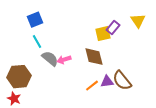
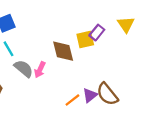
brown diamond: (94, 57) -> (63, 51), moved
pink arrow: (64, 60) -> (40, 70), turned -48
purple triangle: (107, 82) -> (90, 95), turned -32

